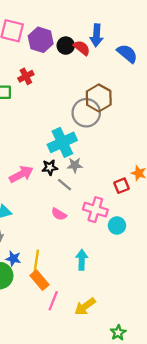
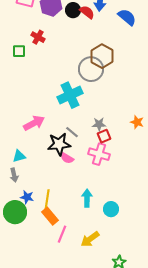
red cross: (26, 76) -> (38, 37), turned -32
gray star: (75, 165) -> (99, 124), moved
black star: (50, 167) -> (59, 144), moved, size x1.6
red square: (122, 186) -> (104, 136), moved
cyan circle: (117, 226) -> (111, 209), moved

